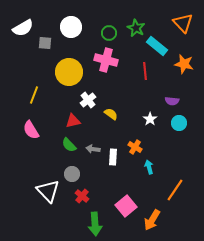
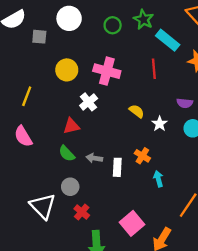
pink cross: (106, 60) -> (107, 71), moved
yellow circle: (69, 72) -> (67, 70), size x0.7
yellow semicircle: (111, 114) -> (137, 111), moved

